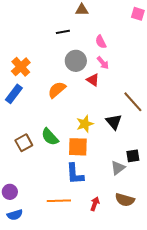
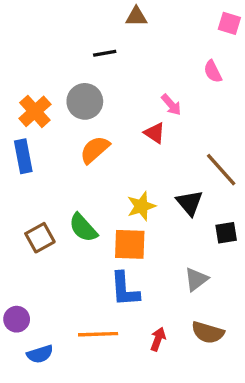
pink semicircle: (101, 42) -> (213, 71), moved
gray circle: (76, 61) -> (85, 101), moved
blue rectangle: (14, 94) -> (23, 156), turned -48
black square: (133, 156) -> (226, 233), moved
blue semicircle: (15, 215) -> (40, 354), moved

